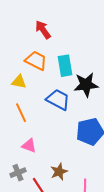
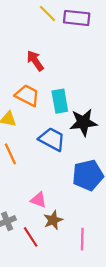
pink triangle: (29, 146) -> (38, 200), moved

